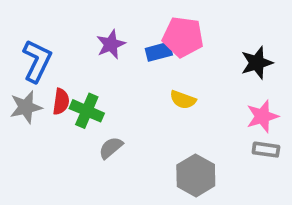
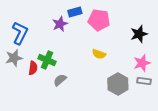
blue rectangle: (159, 52) -> (75, 12), moved
red semicircle: (61, 102) -> (33, 68), moved
gray hexagon: (196, 175) -> (118, 84), moved

